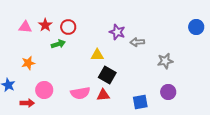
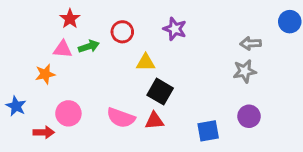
pink triangle: (25, 27) -> (63, 49), moved
red circle: (68, 27) -> (122, 32), moved
gray arrow: (137, 42) -> (250, 43), moved
pink semicircle: (80, 93) -> (121, 118), turned 30

